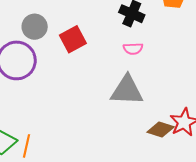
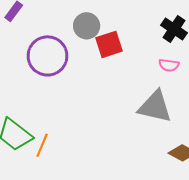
gray circle: (35, 27) -> (87, 26), moved

